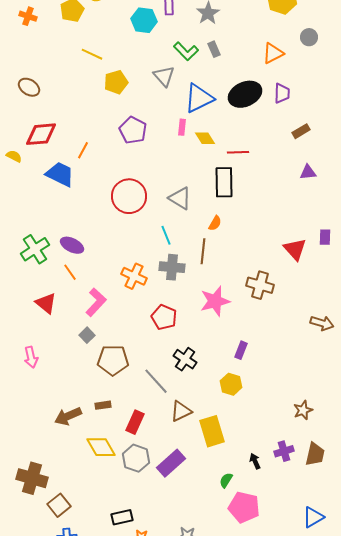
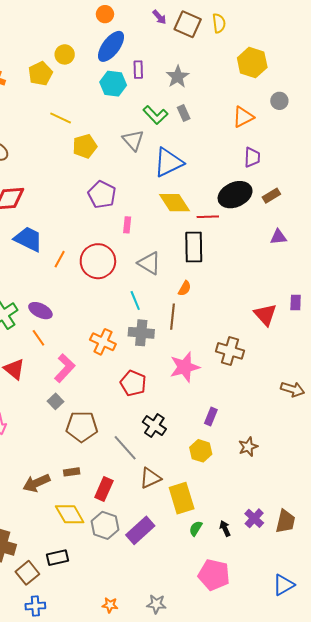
black ellipse: (245, 94) -> (235, 195), moved
pink rectangle: (182, 127) -> (127, 225), moved
yellow diamond: (205, 138) -> (175, 203), size x1.5
orange line: (83, 150) -> (60, 259), moved
brown star: (303, 410) -> (248, 447), moved
purple cross: (284, 451) -> (254, 518), turned -30
green semicircle: (226, 480) -> (196, 528), moved
black rectangle: (122, 517) -> (58, 558), moved

